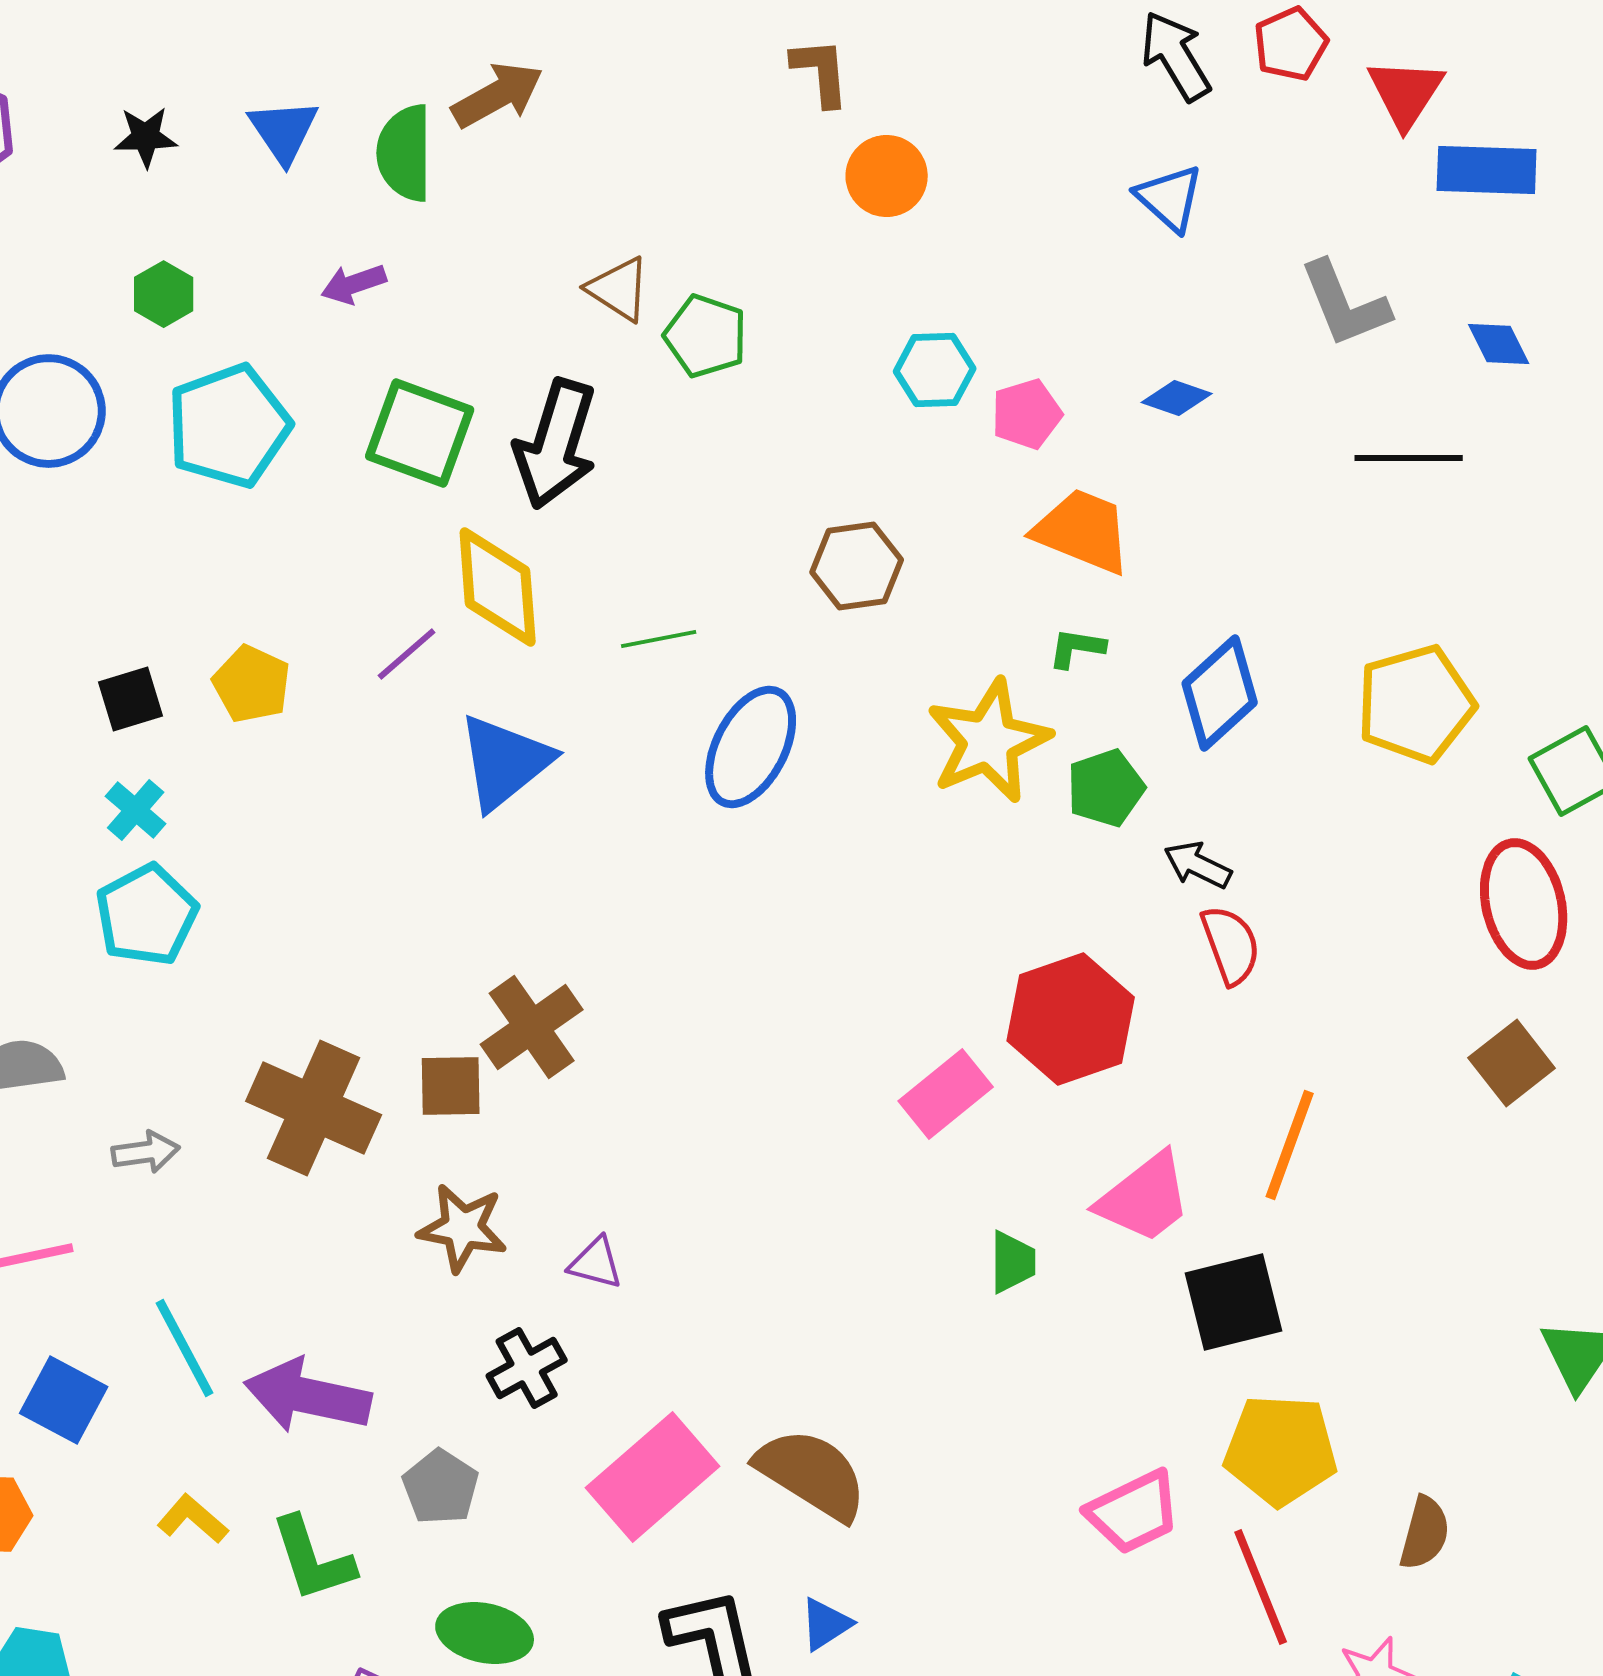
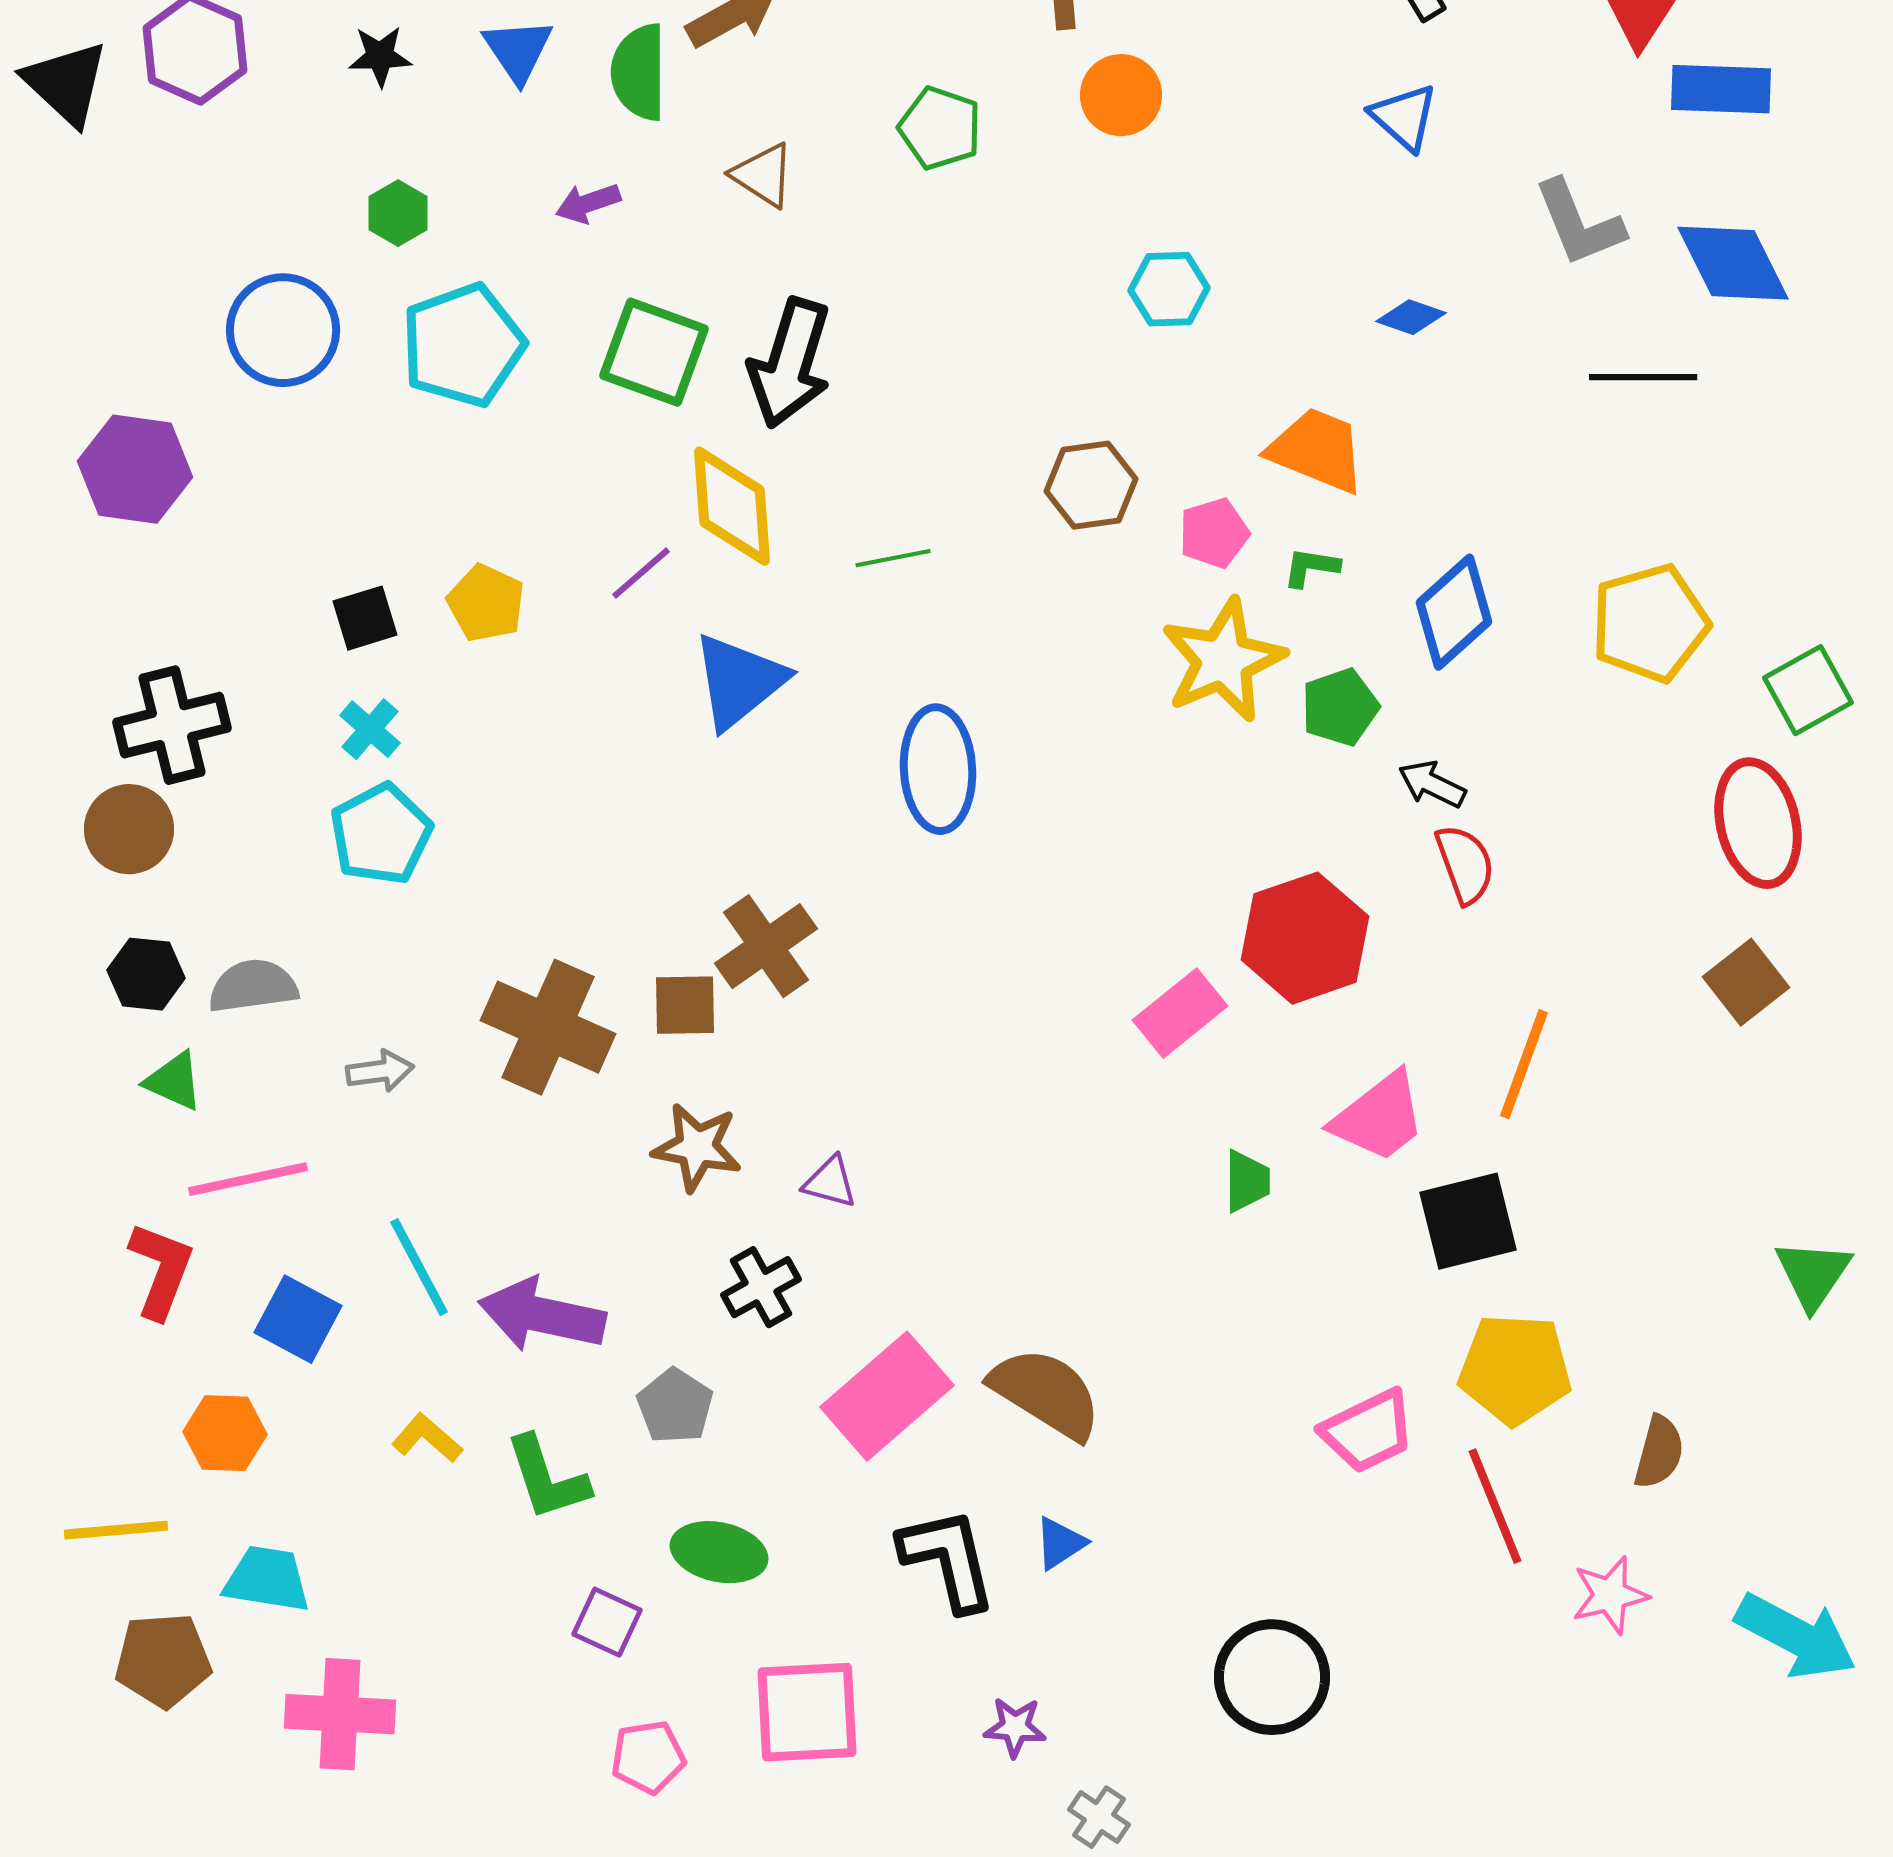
brown triangle: (619, 289) -> (763, 175), moved
green pentagon: (706, 336) -> (940, 128), moved
blue diamond: (1499, 344) -> (1733, 263), size x1.8
pink pentagon: (1027, 414) -> (1214, 533), moved
blue ellipse: (751, 747) -> (938, 769), moved, turned -30

